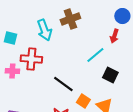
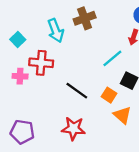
cyan square: (10, 38) -> (18, 39), turned 32
orange square: (83, 101) -> (109, 95), moved

